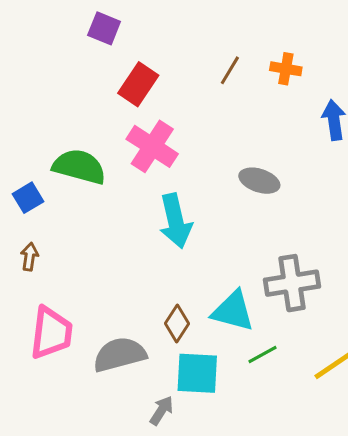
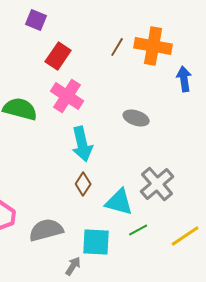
orange cross: (286, 69) -> (153, 46), size x1.8
gray cross: (292, 283) -> (157, 184), turned -32
brown diamond: (177, 323) -> (83, 184), moved

